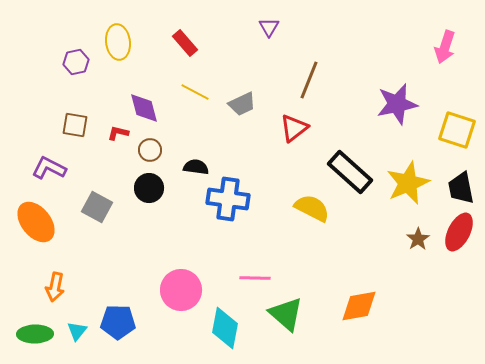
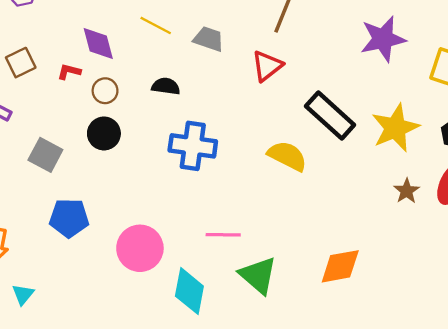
gray trapezoid: (242, 104) -> (209, 39), turned -136
brown square: (75, 125) -> (21, 63), turned -36
black semicircle: (196, 167) -> (166, 86), moved
blue pentagon: (118, 322) -> (69, 218), moved

